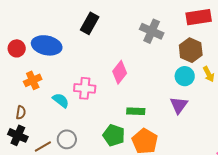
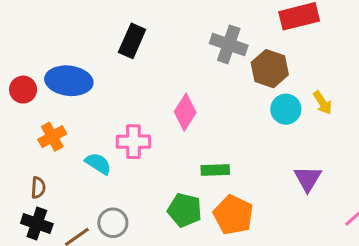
brown hexagon: (191, 50) -> (270, 69), moved
purple triangle: (179, 105) -> (308, 179), moved

